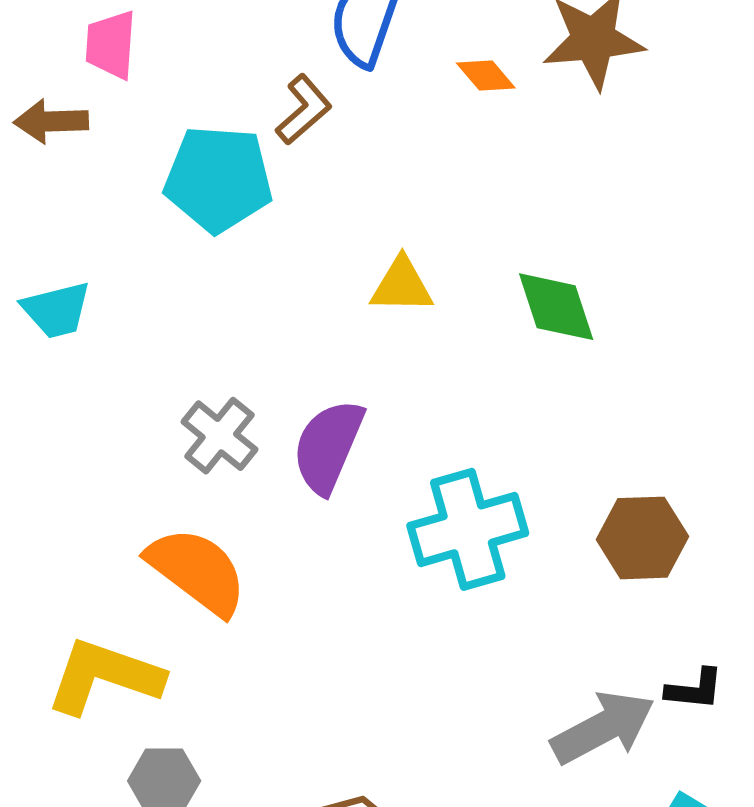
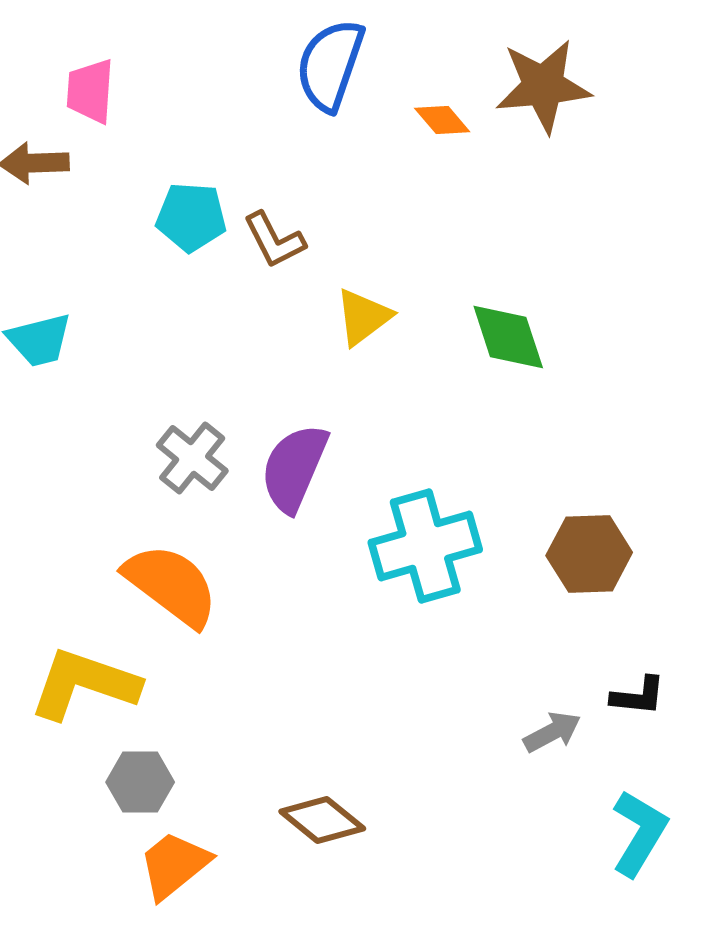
brown L-shape: (304, 110) -> (274, 240), moved, turned 104
cyan pentagon: (218, 179) -> (191, 217), size x0.7
yellow triangle: (402, 285) -> (363, 317), turned -38
gray arrow: (603, 728) -> (552, 732), size x0.6

